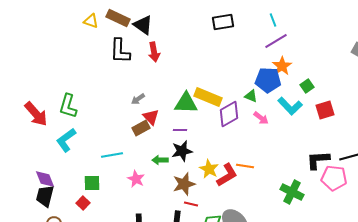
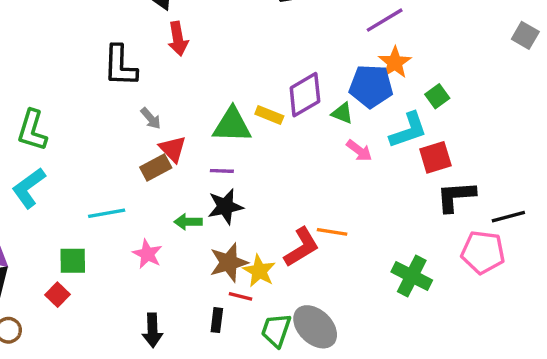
black L-shape: (120, 51) -> (120, 66), moved
yellow rectangle: (208, 97) -> (269, 115), size x0.6
gray arrow: (138, 99) -> (151, 118), turned -96
cyan L-shape: (290, 106) -> (408, 130), turned -65
red square: (325, 110) -> (435, 157), moved
purple diamond: (229, 114) -> (305, 95), moved
black L-shape: (318, 160) -> (456, 196), moved
yellow star: (209, 169) -> (259, 271), moved

